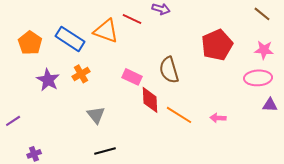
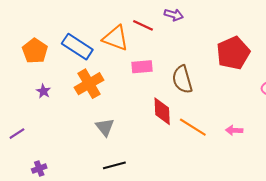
orange cross: (81, 74) -> (89, 84), size x1.5
pink rectangle: (132, 77) -> (142, 67), moved, turned -30
purple star: (48, 80) -> (43, 91), moved, size x0.6

